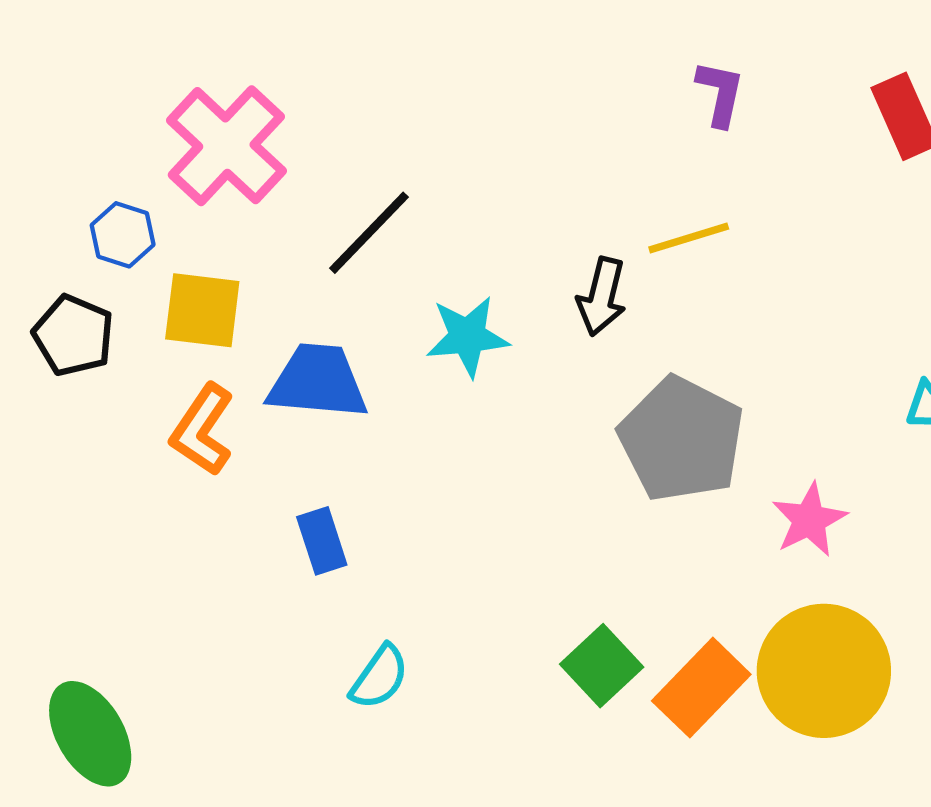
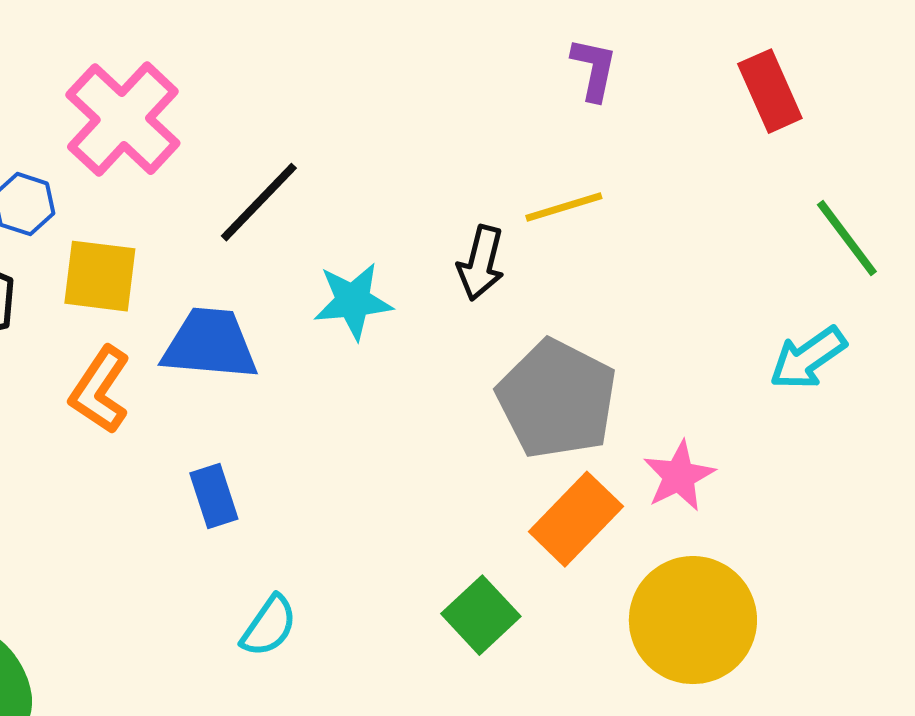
orange rectangle: (701, 688) -> (576, 519), moved

